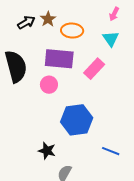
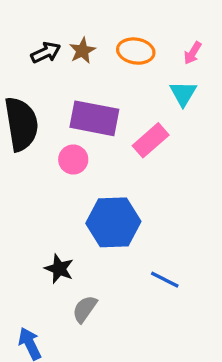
orange ellipse: (72, 31) -> (136, 51), moved

